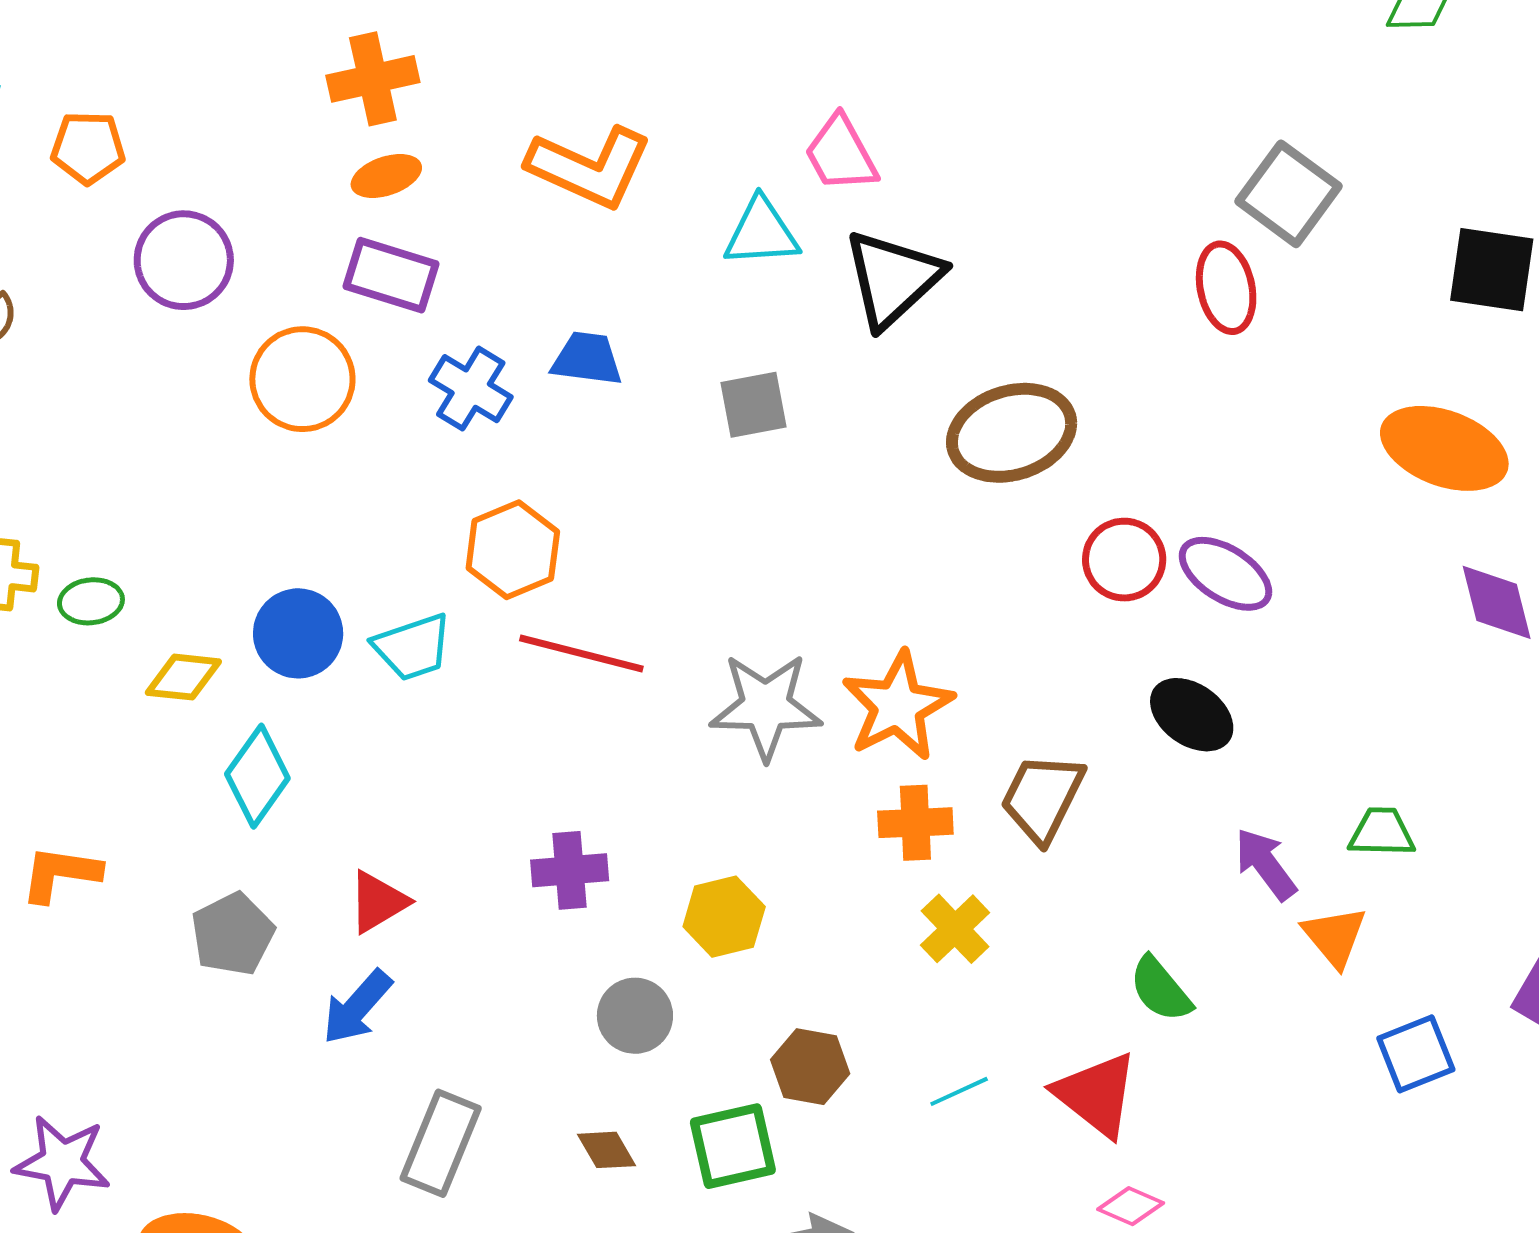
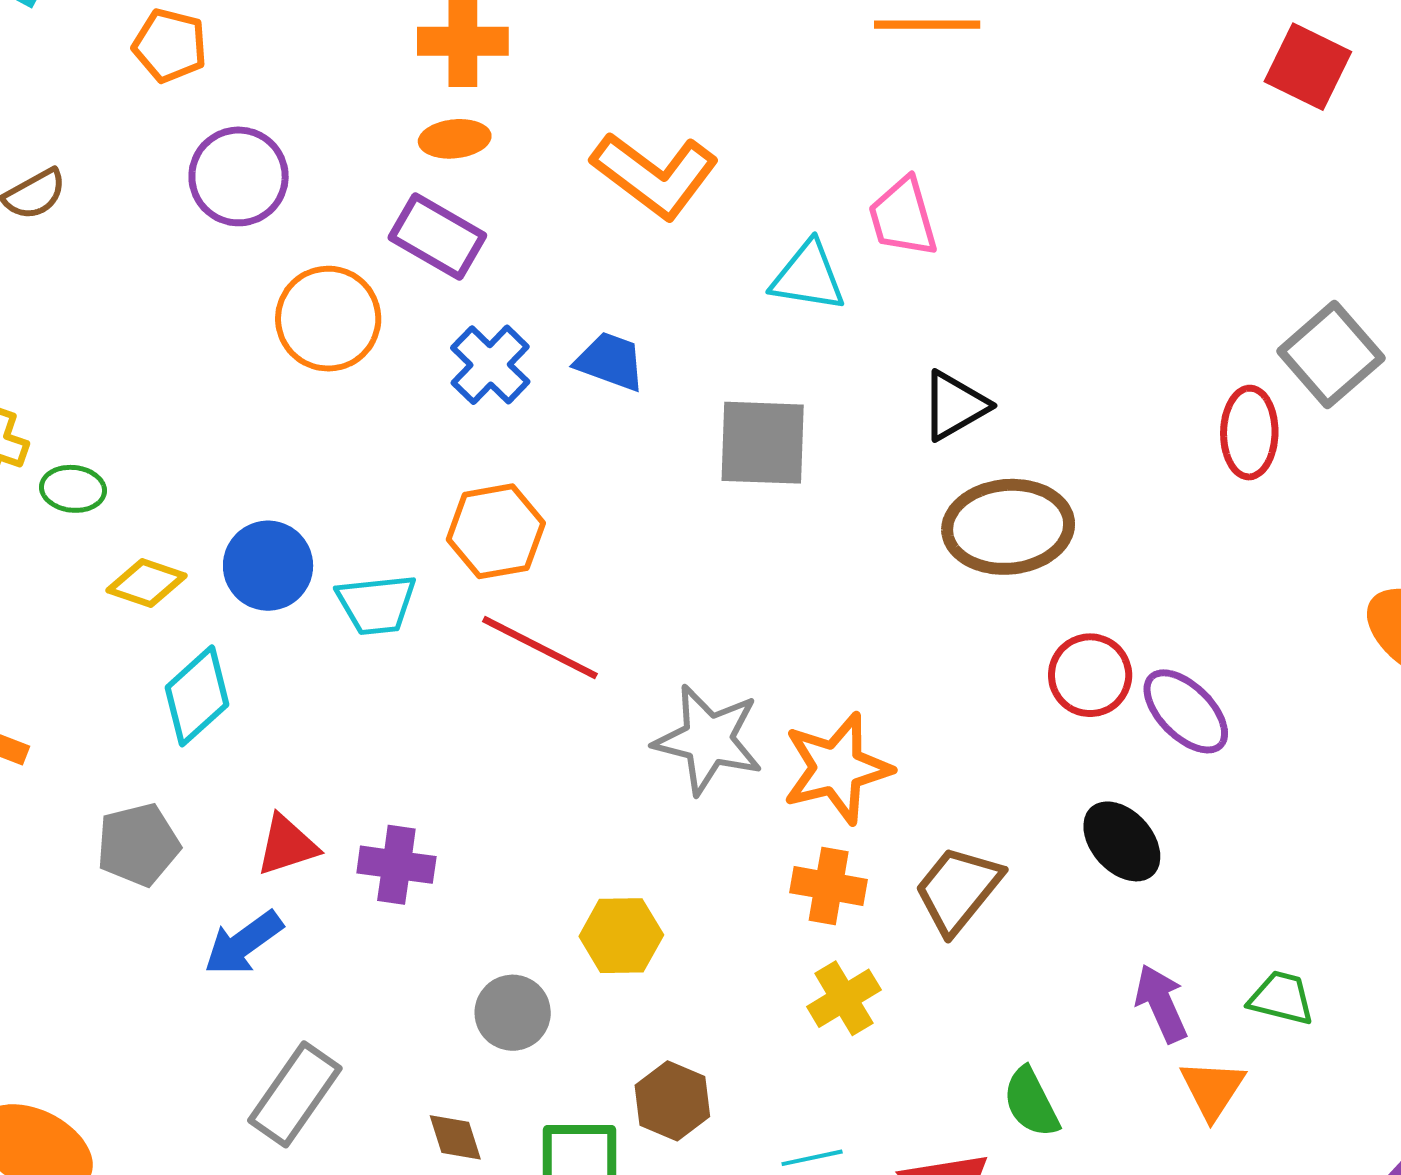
black triangle: (893, 279) -> (955, 406), moved, size x0.7
gray square: (754, 405) -> (763, 443), size x1.4
purple cross: (570, 870) -> (396, 865), moved

